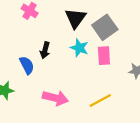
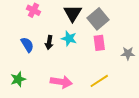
cyan star: (79, 48) -> (69, 38), moved
blue semicircle: (27, 65) -> (27, 45), moved

